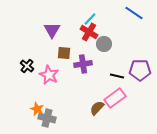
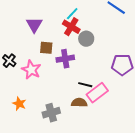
black line: (117, 76) -> (85, 85), moved
brown semicircle: (97, 108) -> (79, 103), turned 49
gray cross: (47, 118) -> (51, 113), moved, turned -30

